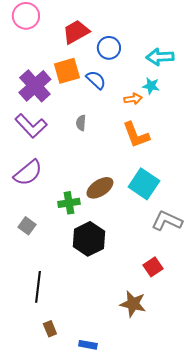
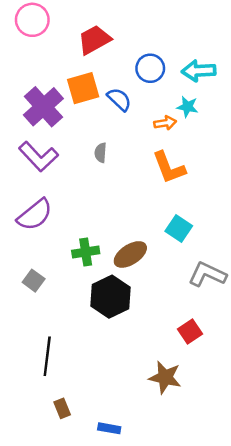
blue circle: (109, 48) -> (150, 68), moved
cyan square: (144, 184) -> (179, 228), size x0.7
brown ellipse: (100, 188) -> (130, 254), moved

